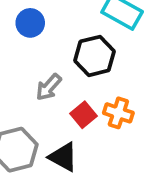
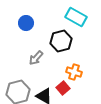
red square: (83, 115) -> (63, 88), moved

